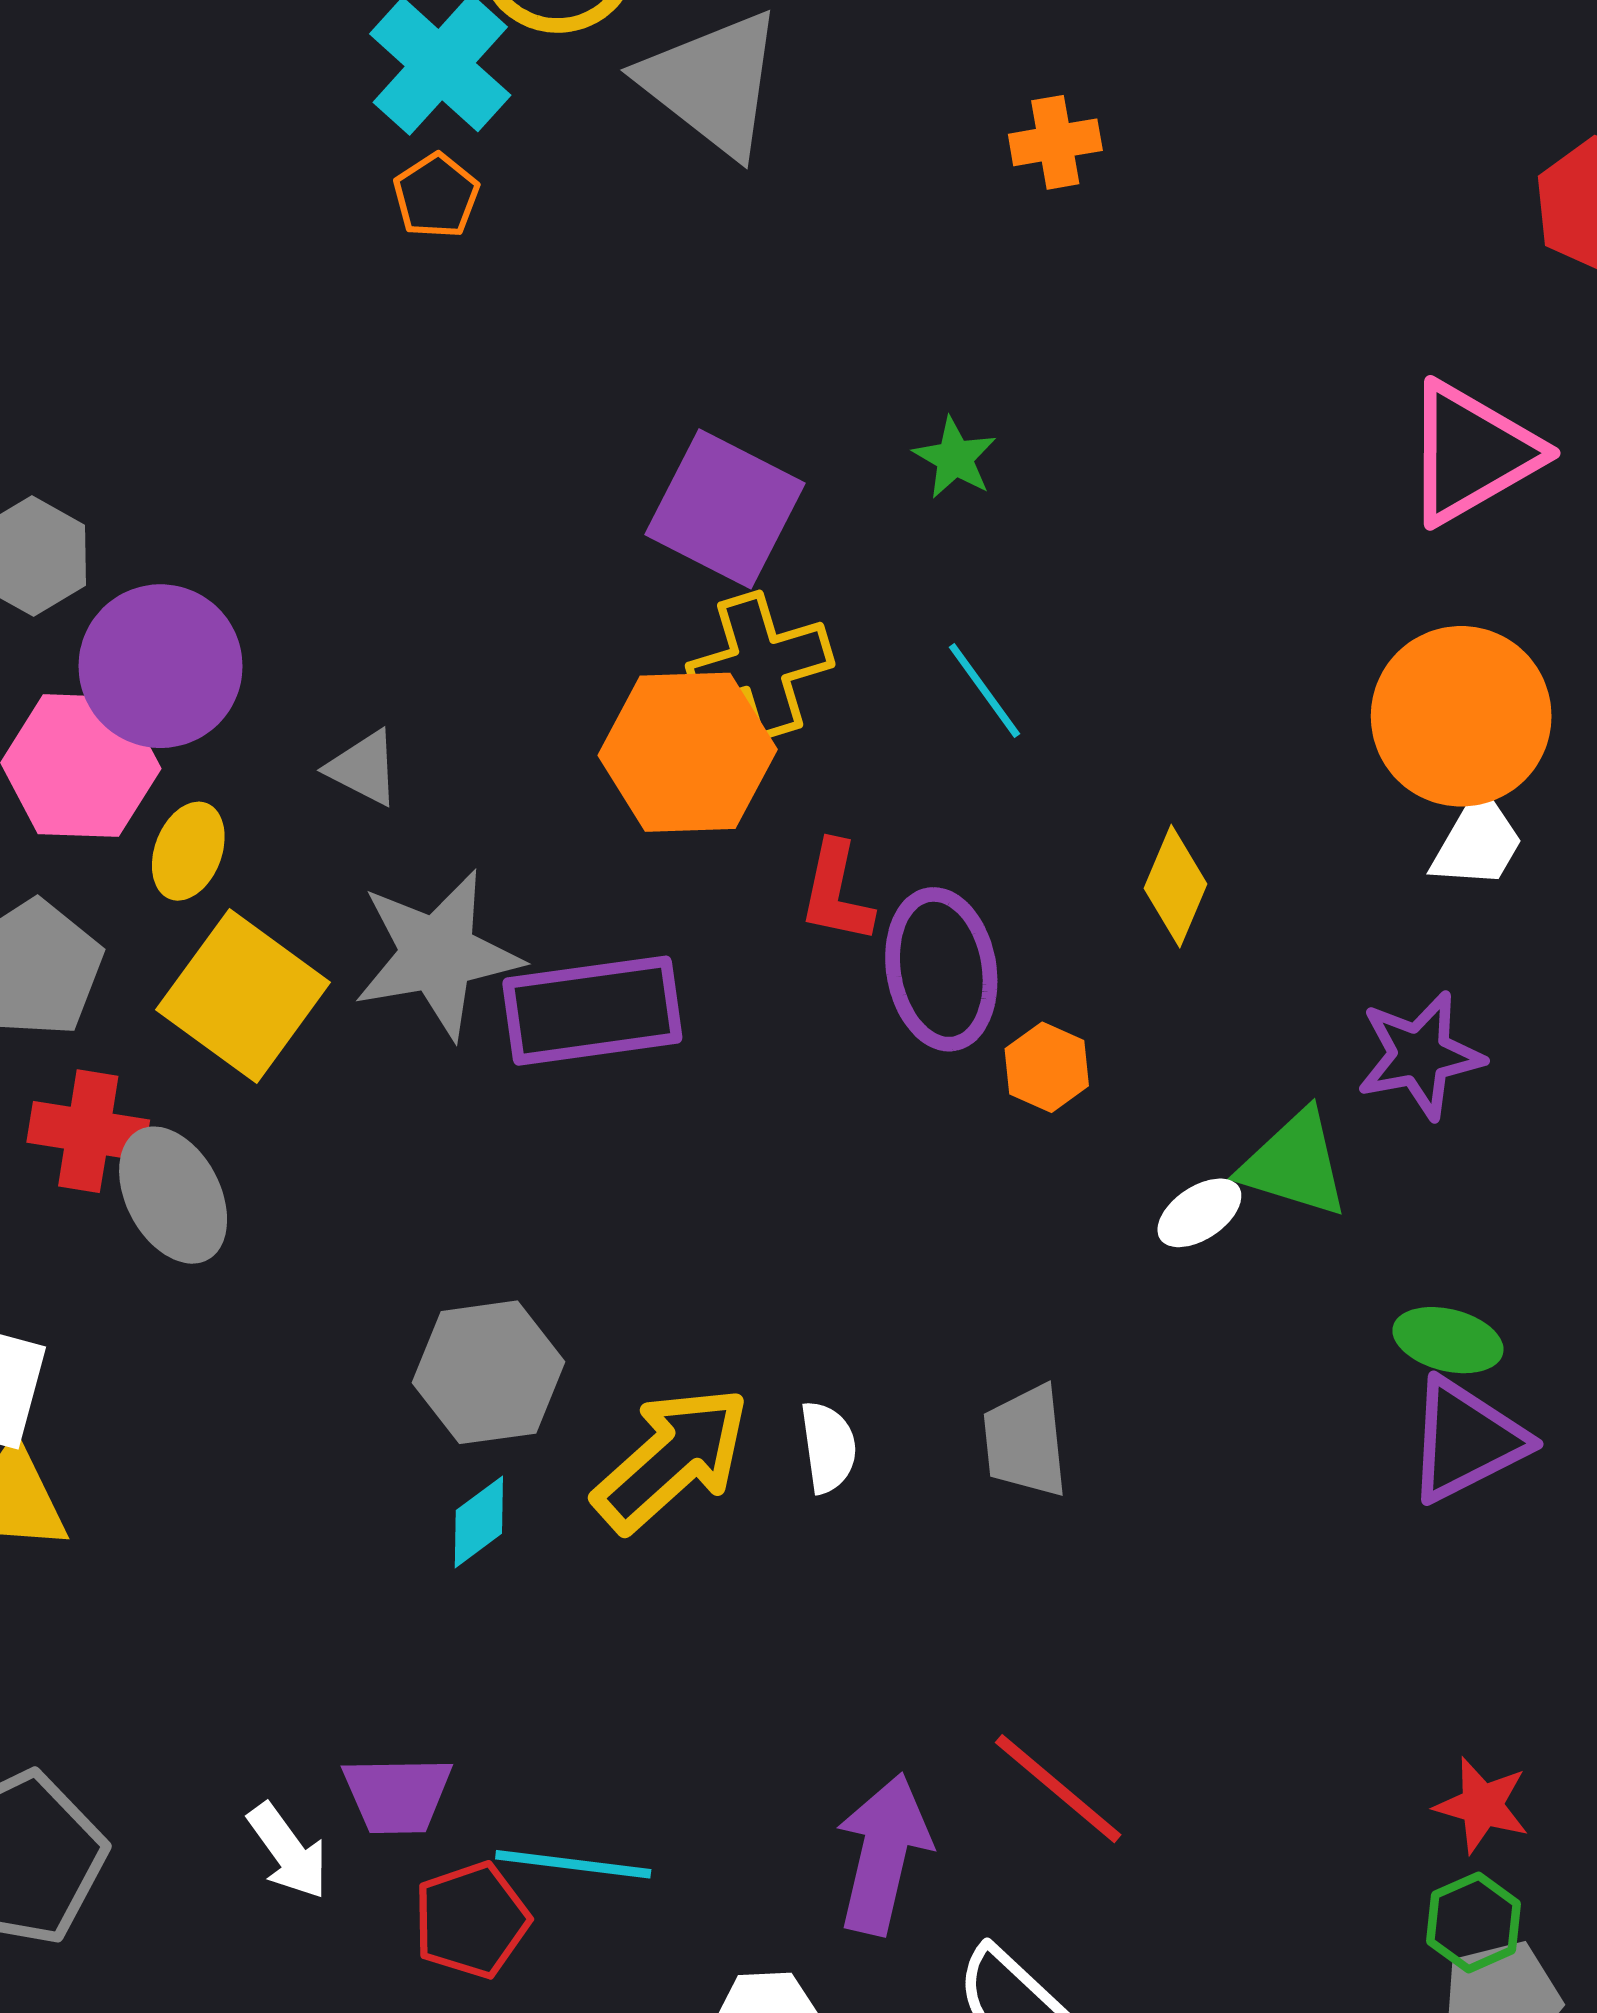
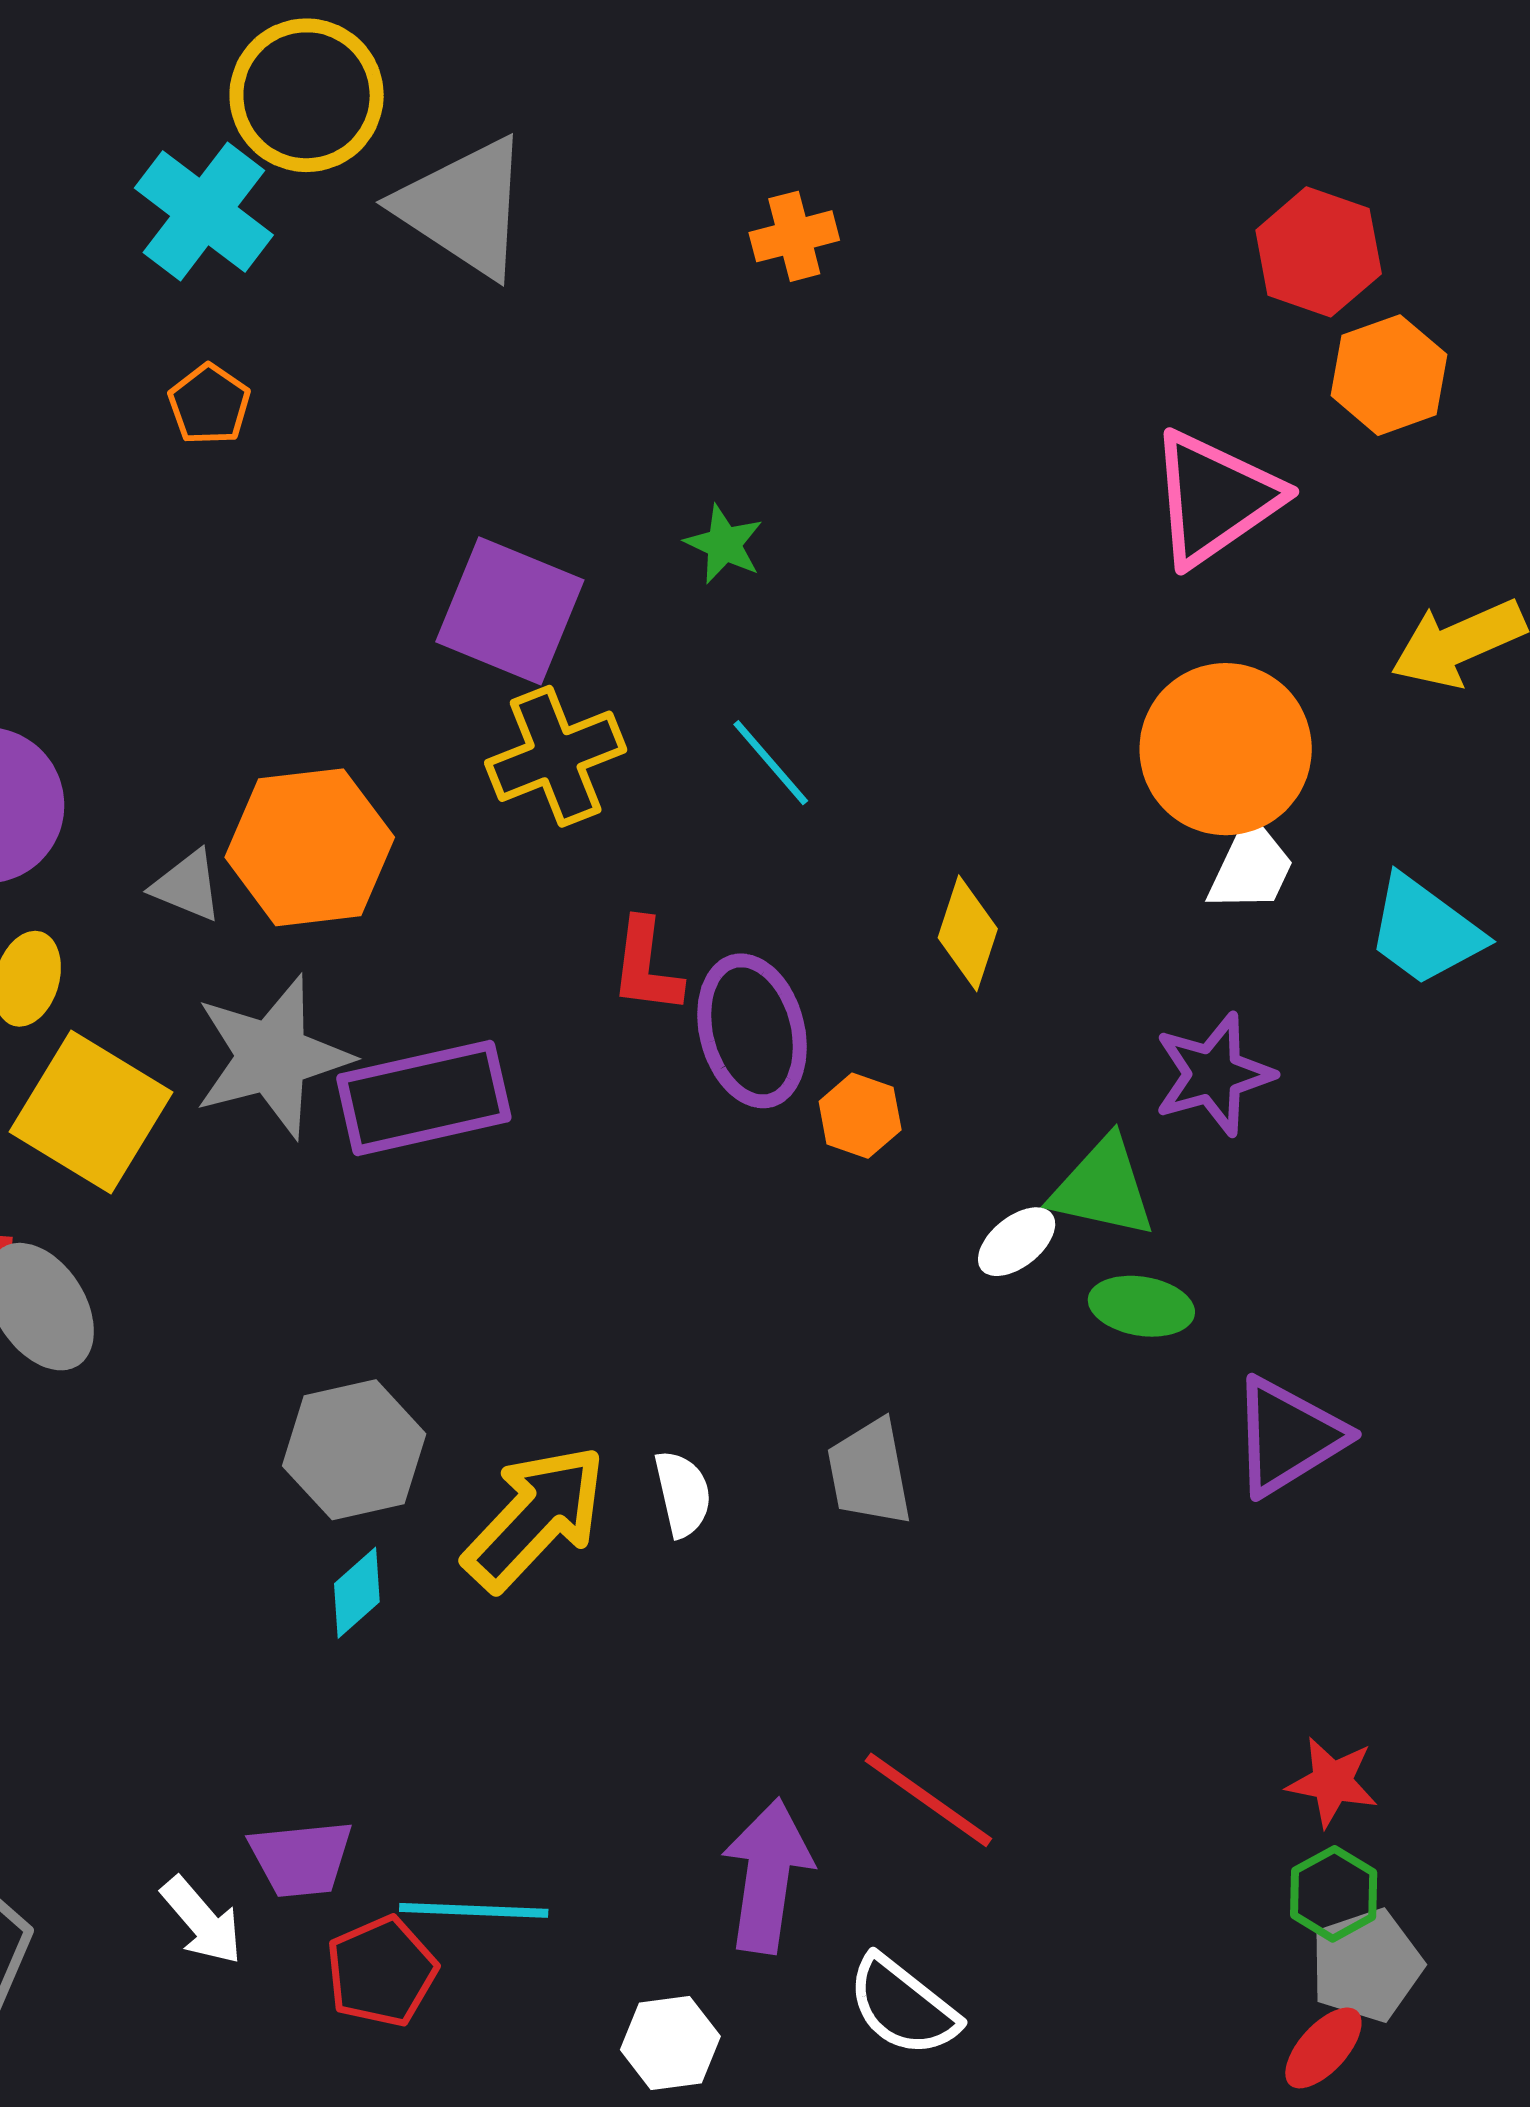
orange pentagon: (436, 196) -> (209, 404), moved
orange hexagon: (688, 752) -> (310, 847), moved
green ellipse: (1448, 1340) -> (1141, 1306), moved

